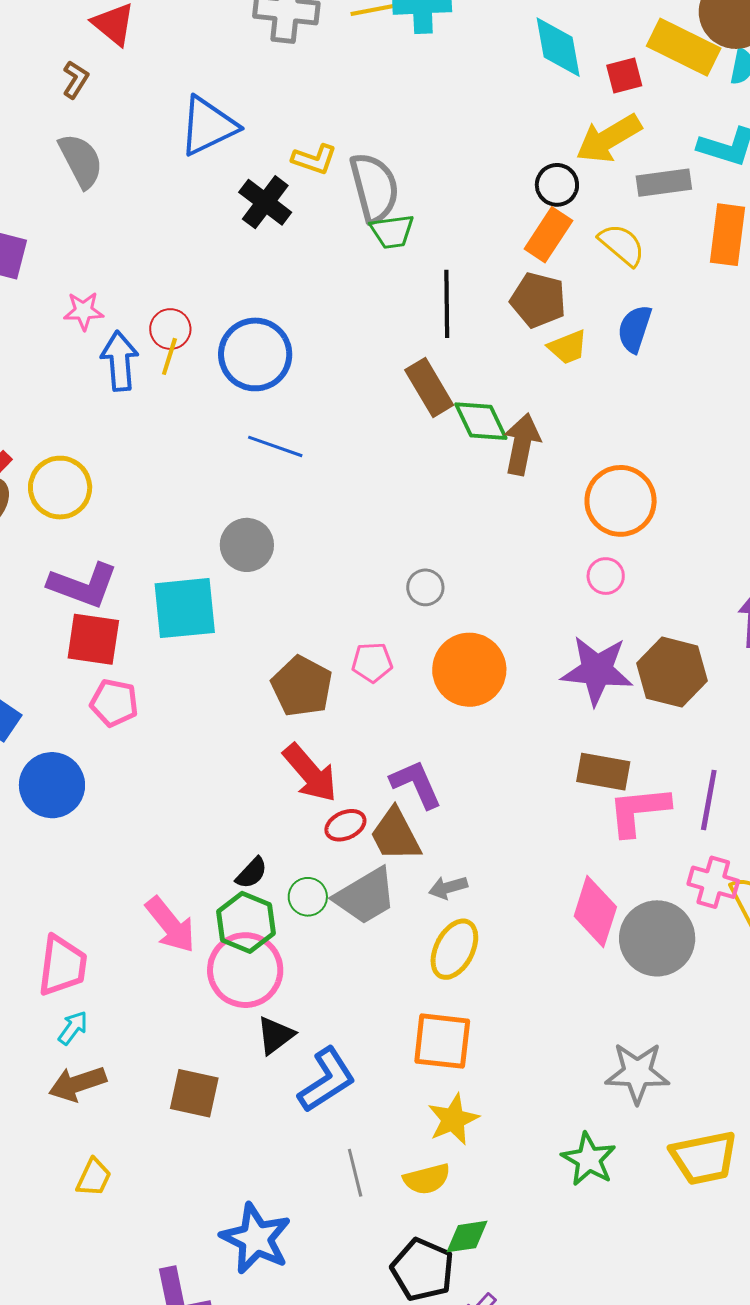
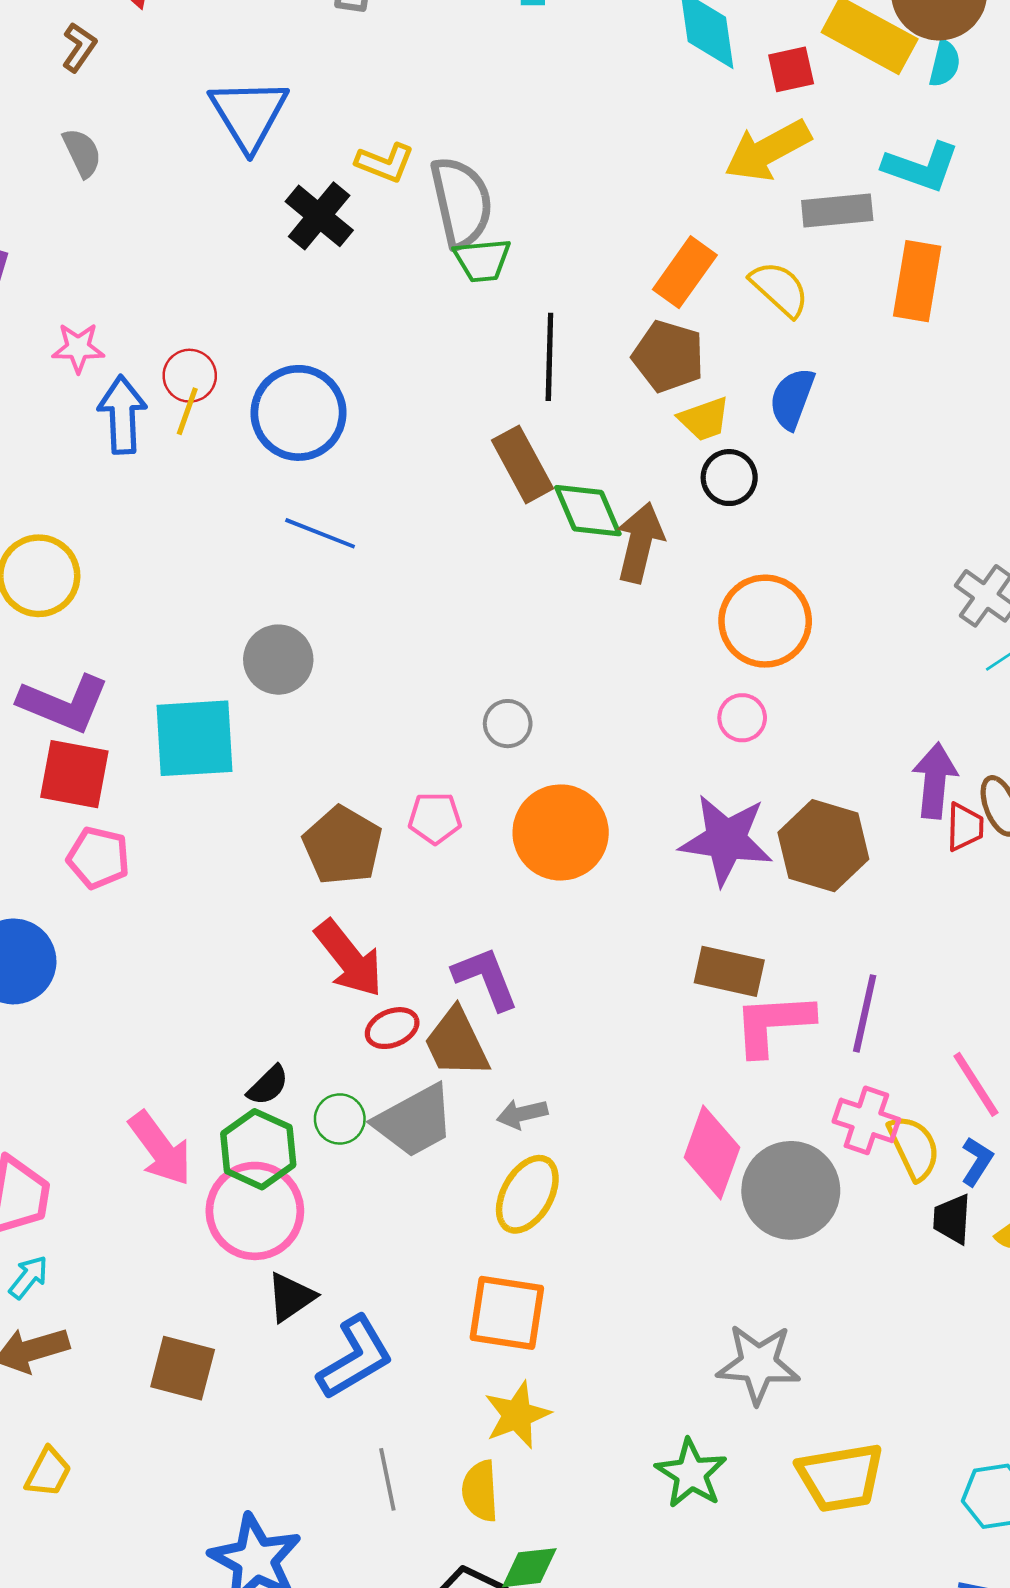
blue triangle: (208, 126) -> (249, 114), turned -38
gray semicircle: (81, 161) -> (82, 153), size x0.7
black circle: (557, 185) -> (729, 478), moved
yellow semicircle: (427, 1179) -> (480, 1491), turned 99

